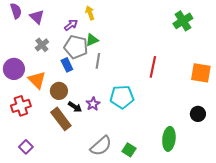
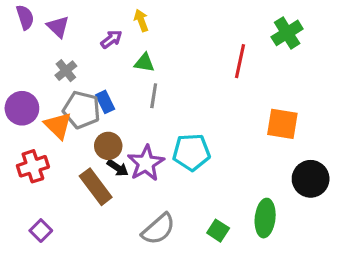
green triangle: (92, 40) -> (144, 63), turned 32
gray pentagon: (76, 47) -> (82, 110), moved
red line: (153, 67) -> (240, 61), moved
orange square: (201, 73) -> (282, 124), moved
brown circle: (59, 91) -> (108, 146), moved
purple star: (93, 104) -> (146, 163), size x1.6
black circle: (198, 114) -> (311, 179), size x1.5
green square: (129, 150) -> (218, 231), moved

